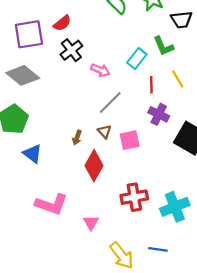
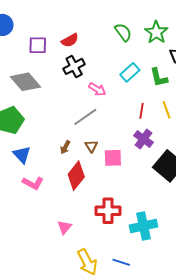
purple square: (29, 34) -> (38, 45), size x0.7
cyan rectangle: (137, 59) -> (130, 72), moved
gray line: (110, 103) -> (85, 117), moved
pink L-shape: (51, 204) -> (33, 183), moved, size x0.7

